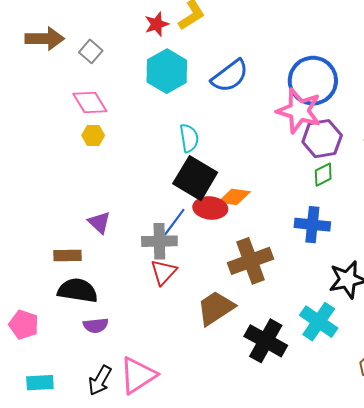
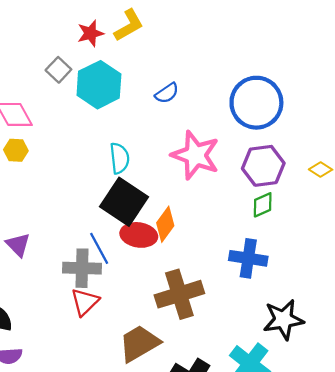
gray square: (91, 51) -> (58, 70), moved
blue semicircle: (230, 76) -> (167, 93), size x0.6
pink star: (299, 111) -> (195, 155), moved
orange diamond: (234, 197) -> (165, 224), turned -64
blue line: (174, 222) -> (99, 248), turned -68

